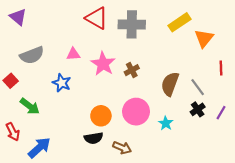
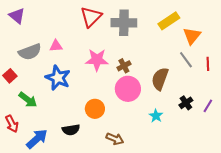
red triangle: (97, 18) -> (91, 17), turned 45
pink triangle: (73, 54) -> (56, 46), moved
pink star: (103, 64) -> (97, 60), turned -30
blue star: (62, 83) -> (58, 78), size x1.4
gray line: (198, 87) -> (186, 60), moved
pink circle: (136, 112) -> (128, 89), moved
black semicircle: (93, 138) -> (71, 130), moved

